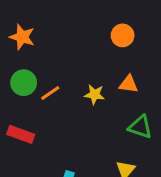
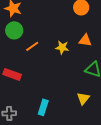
green circle: (24, 83) -> (14, 30), moved

